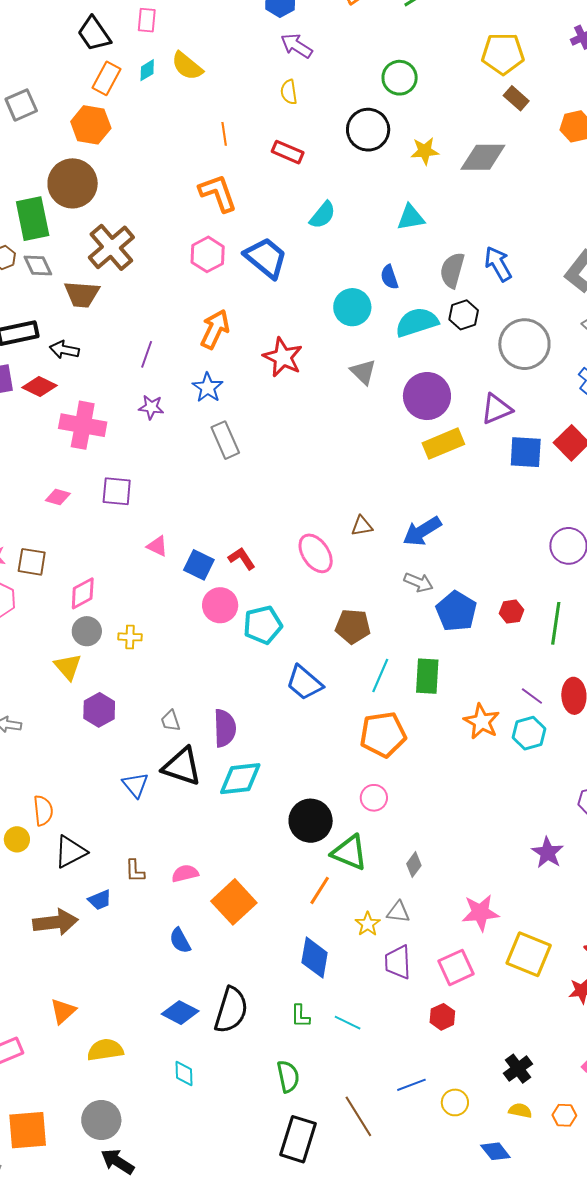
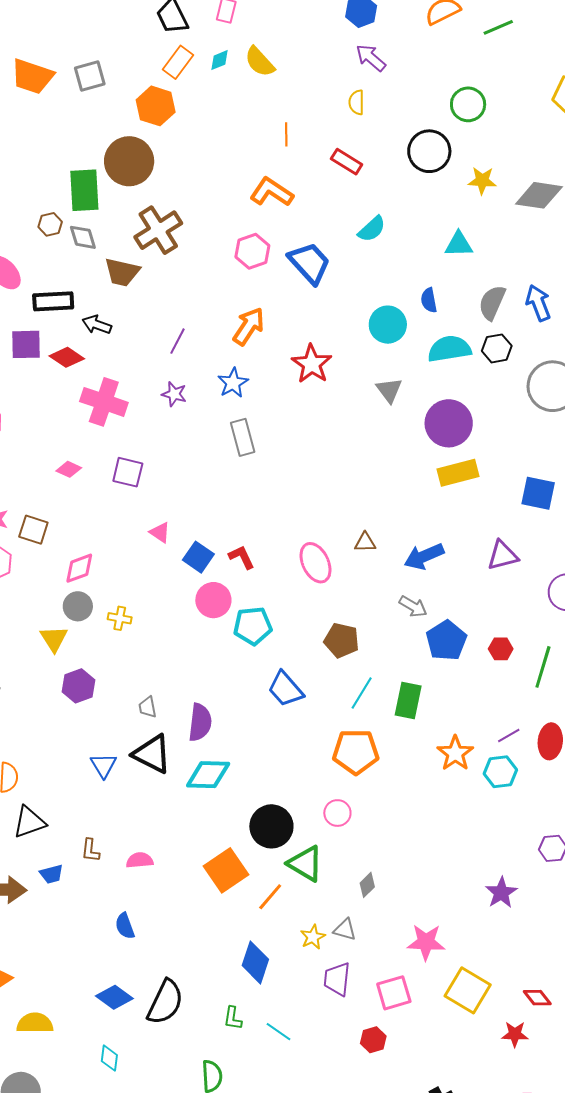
orange L-shape: (218, 193) -> (271, 192), turned -45
purple triangle: (496, 409) -> (503, 556), moved
purple line: (532, 696) -> (509, 735), turned -75
orange square: (234, 902) -> (226, 870), moved

